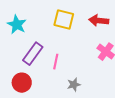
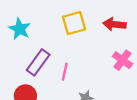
yellow square: (64, 20) -> (74, 23), turned -30

